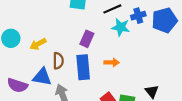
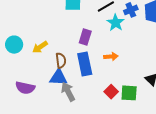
cyan star: (121, 27) -> (116, 23), turned 30
blue triangle: (42, 77) -> (58, 77), moved

